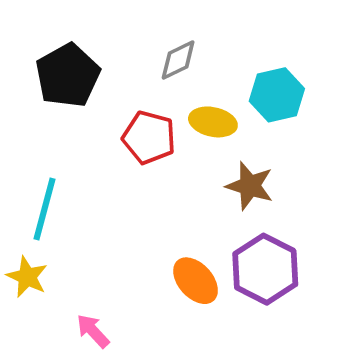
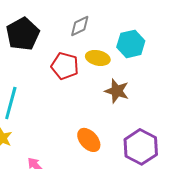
purple hexagon: (265, 269) -> (141, 147), moved

